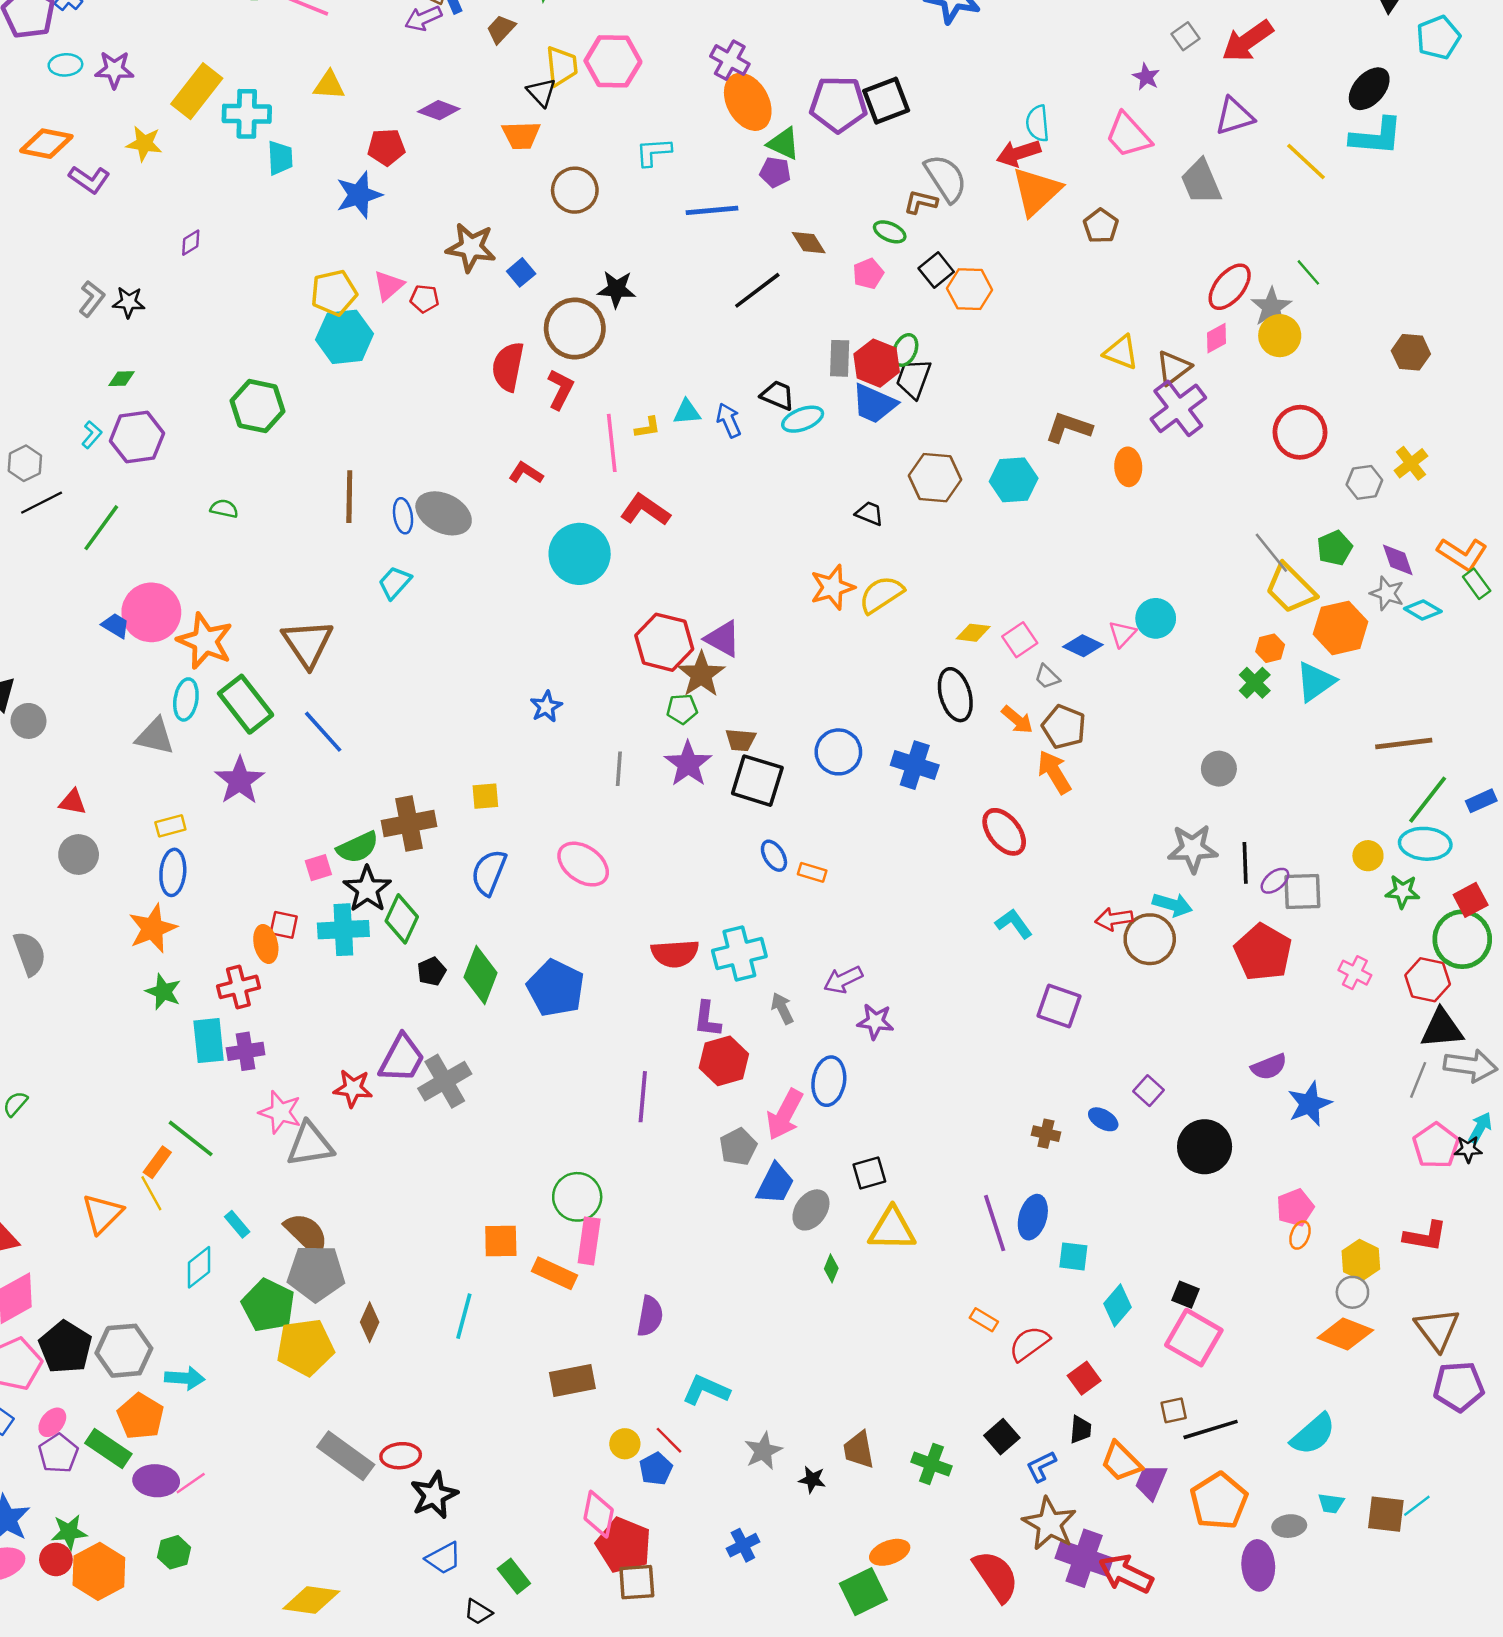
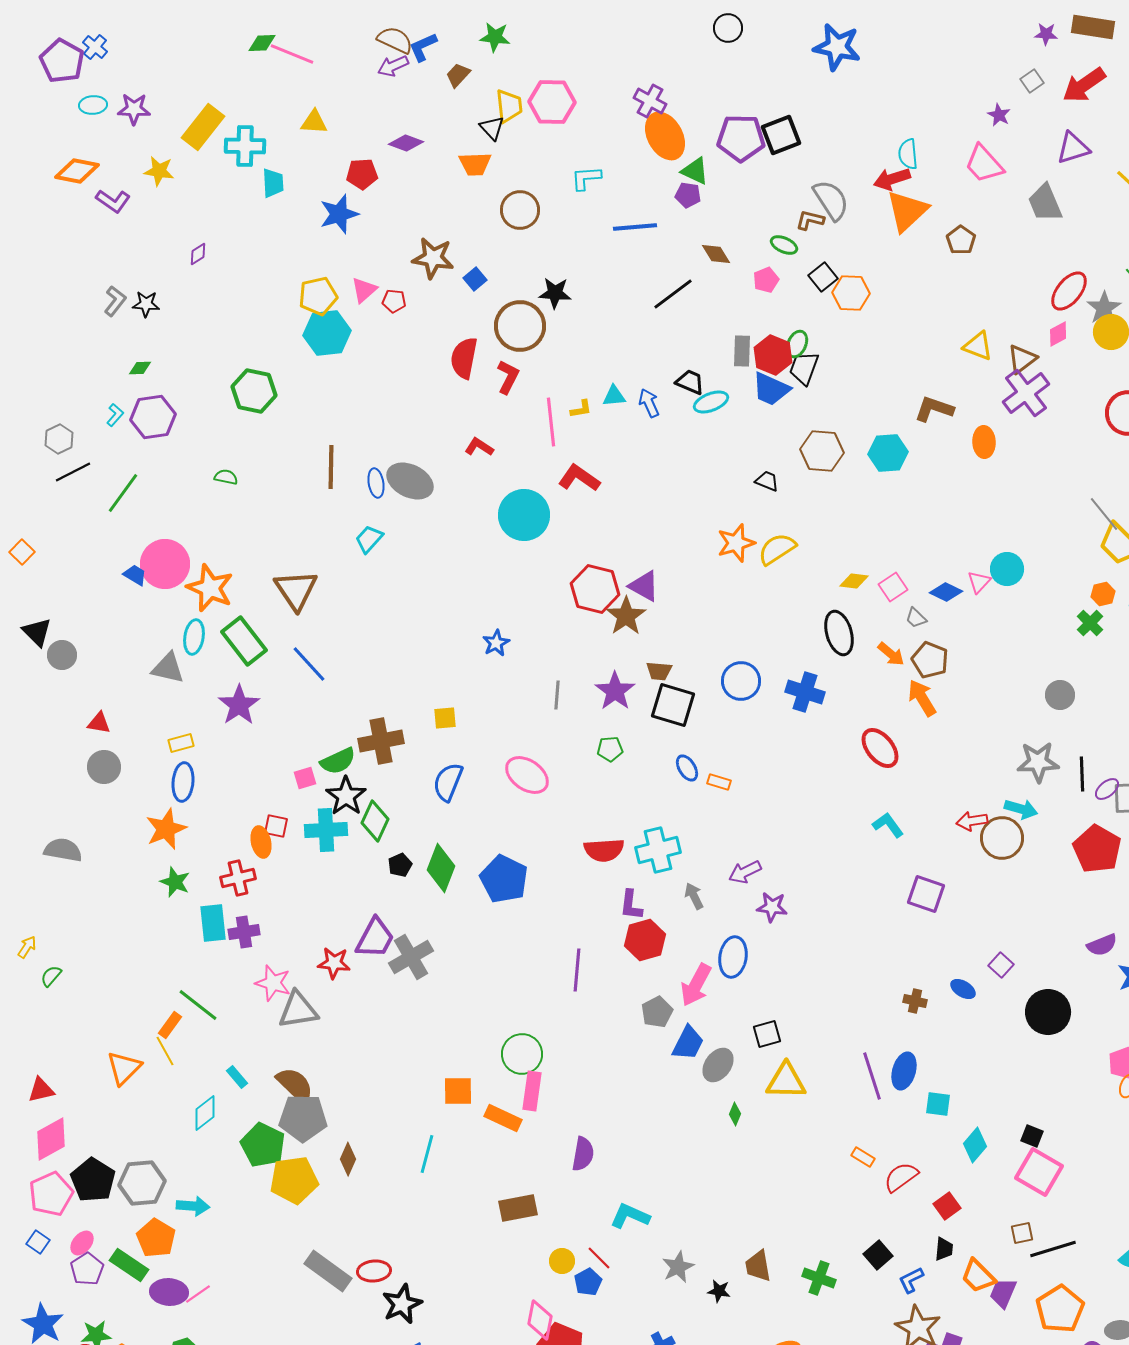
green pentagon: (682, 709) -> (610, 749), moved
gray semicircle: (30, 954) -> (63, 850), turned -60

